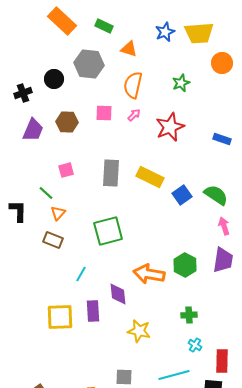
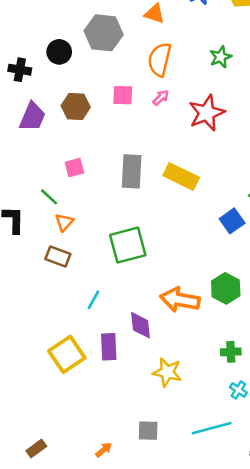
black cross: (23, 93) -> (20, 70), turned 30
blue square: (182, 195) -> (232, 221), moved
yellow square: (60, 317) -> (67, 354), turned -32

